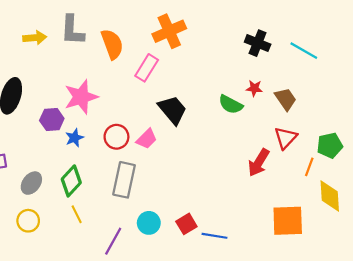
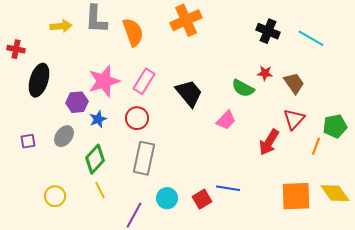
pink rectangle: (147, 68) -> (144, 81), moved
pink trapezoid: (147, 139) -> (226, 120), moved
gray ellipse: (31, 183) -> (64, 136), moved
yellow diamond: (330, 196) -> (335, 193), moved, turned -32
blue line: (214, 236) -> (228, 188), moved

